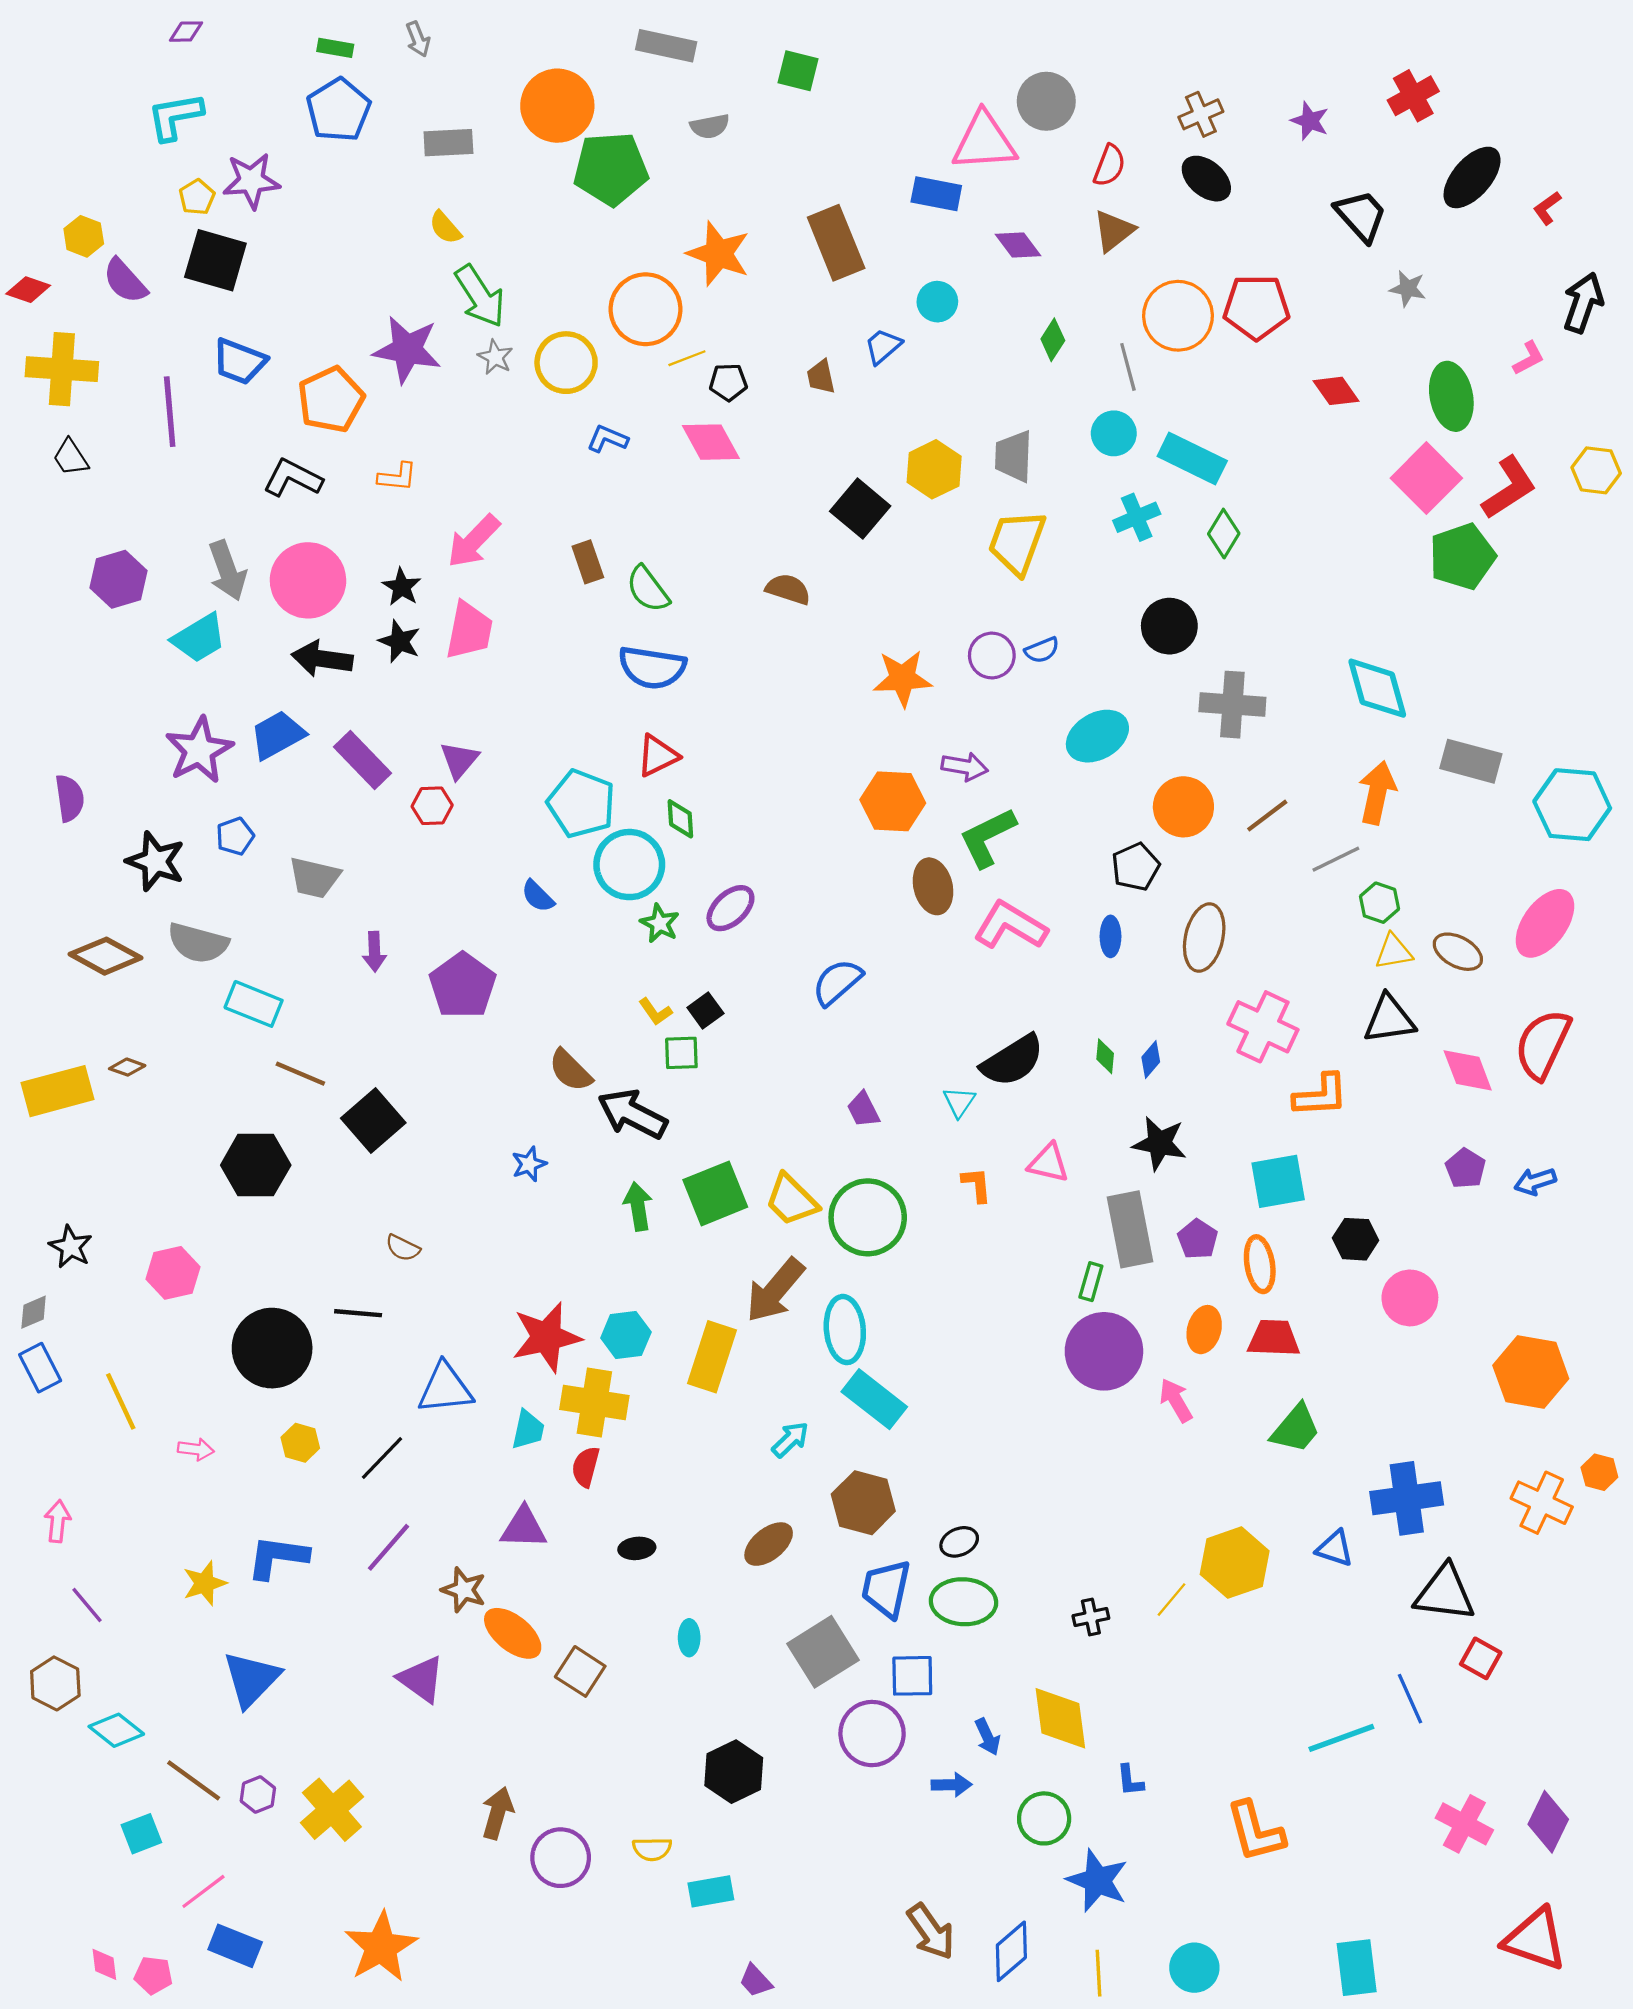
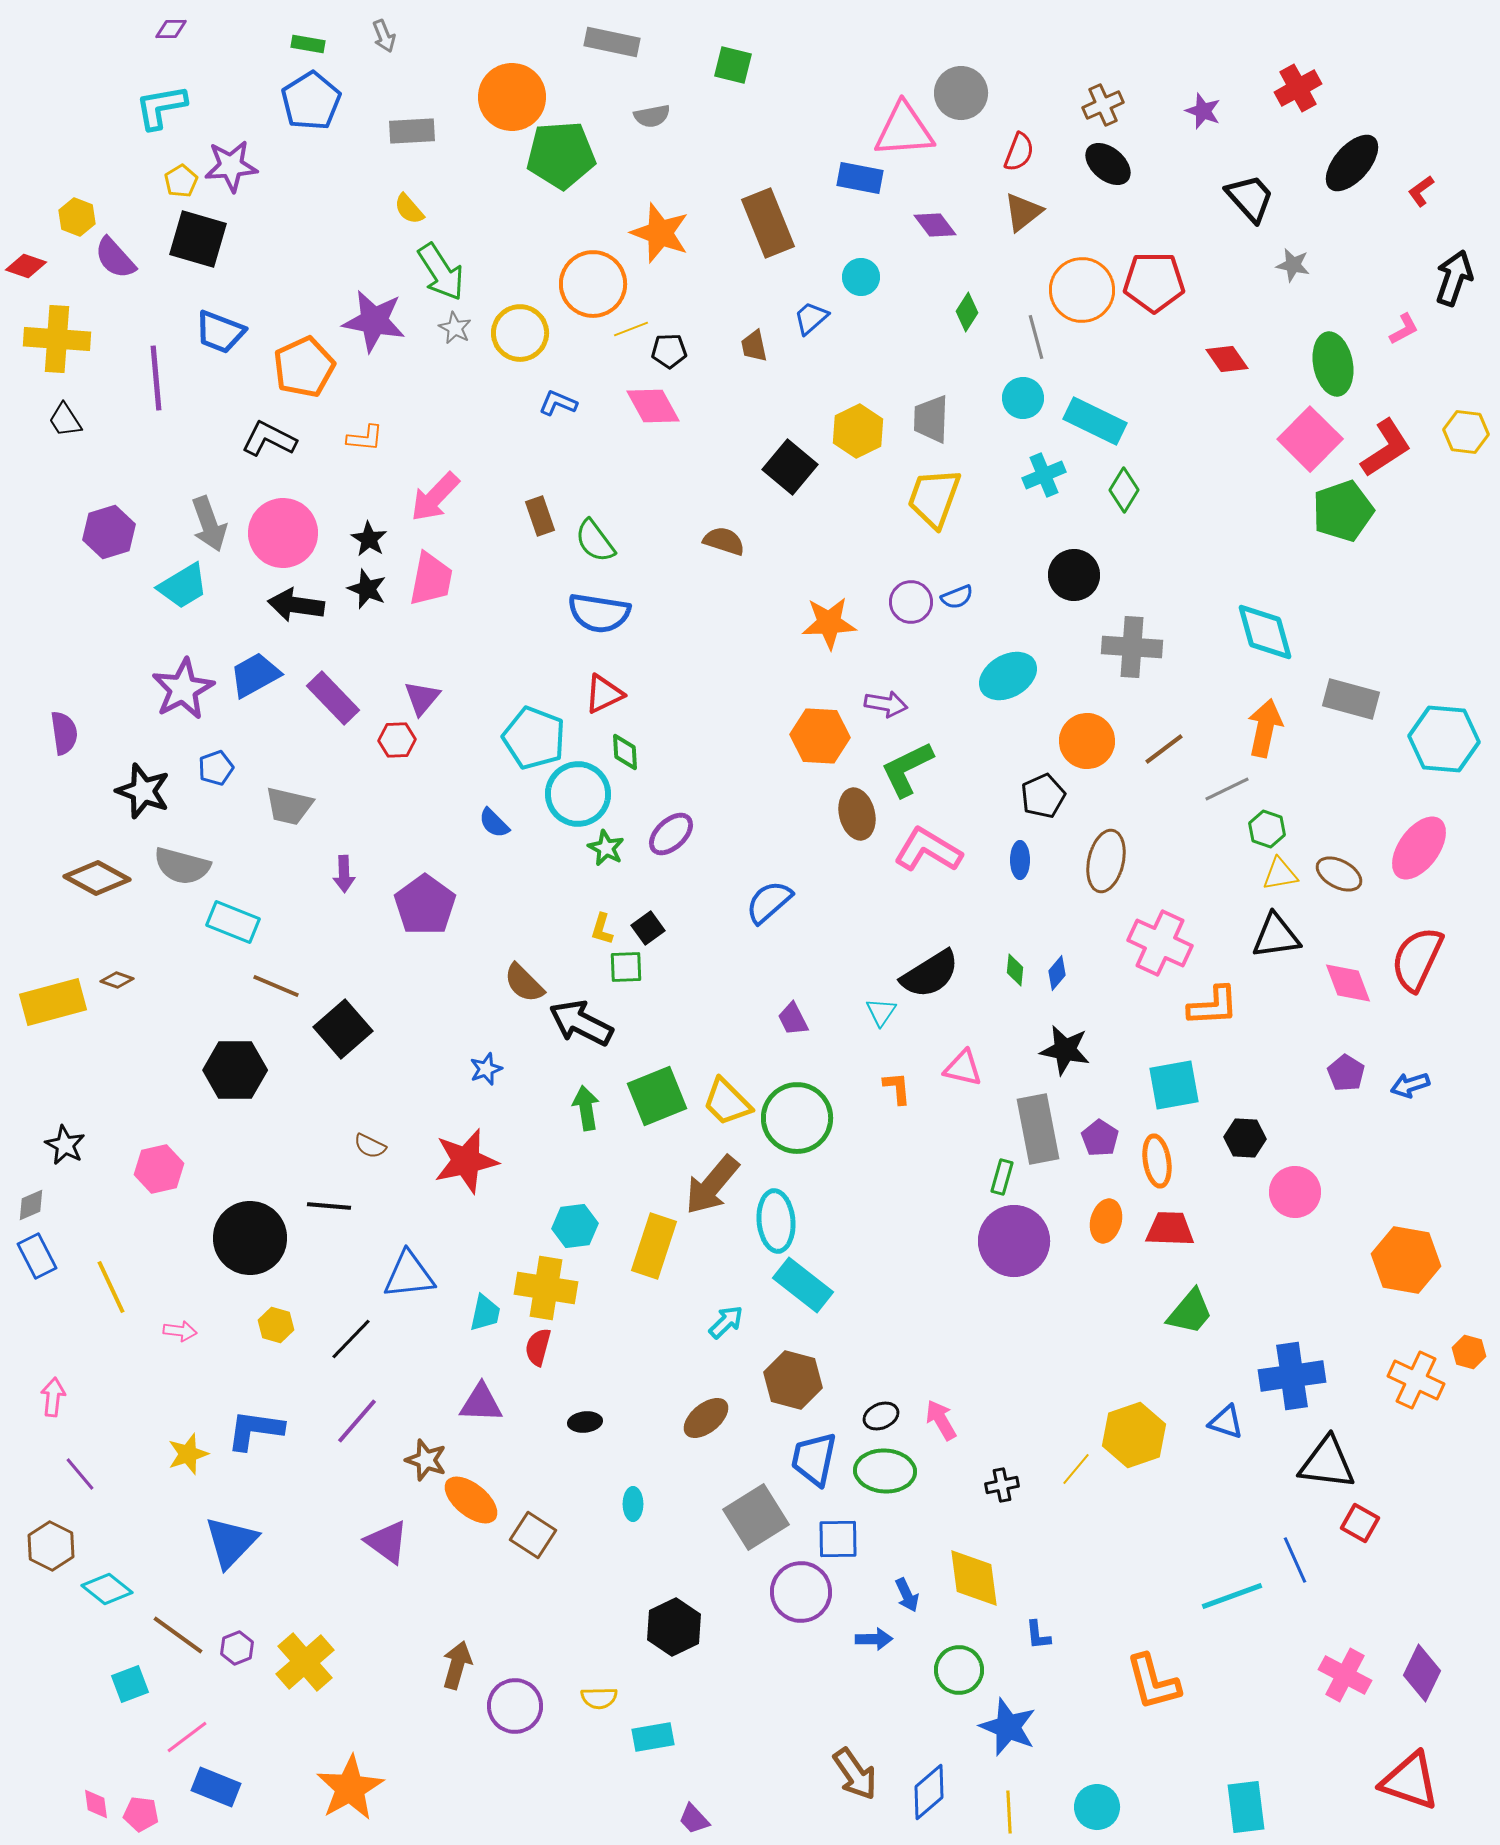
yellow L-shape: (655, 1012) -> (602, 929), turned 52
red star: (546, 1337) -> (466, 1161), moved
pink arrow: (1176, 1400) -> (941, 1420), moved

